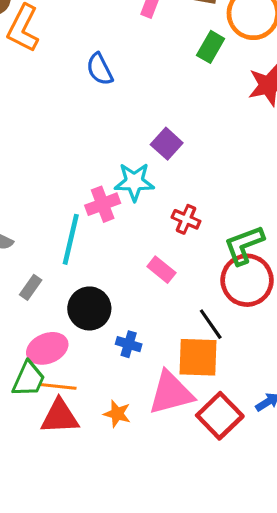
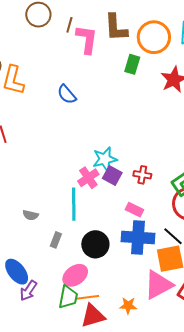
purple square: (167, 144) -> (112, 176), moved
blue cross: (129, 344) -> (138, 237), moved, size x2.0

